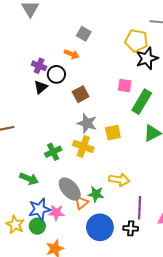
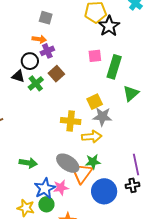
purple cross: (39, 66) -> (47, 51), moved, turned -32
black triangle: (41, 87) -> (18, 76), turned -48
gray star: (87, 123) -> (102, 117), moved
green cross: (53, 152) -> (36, 83), moved
yellow arrow: (119, 180) -> (92, 137), moved
orange triangle: (81, 203) -> (82, 173), size x1.6

